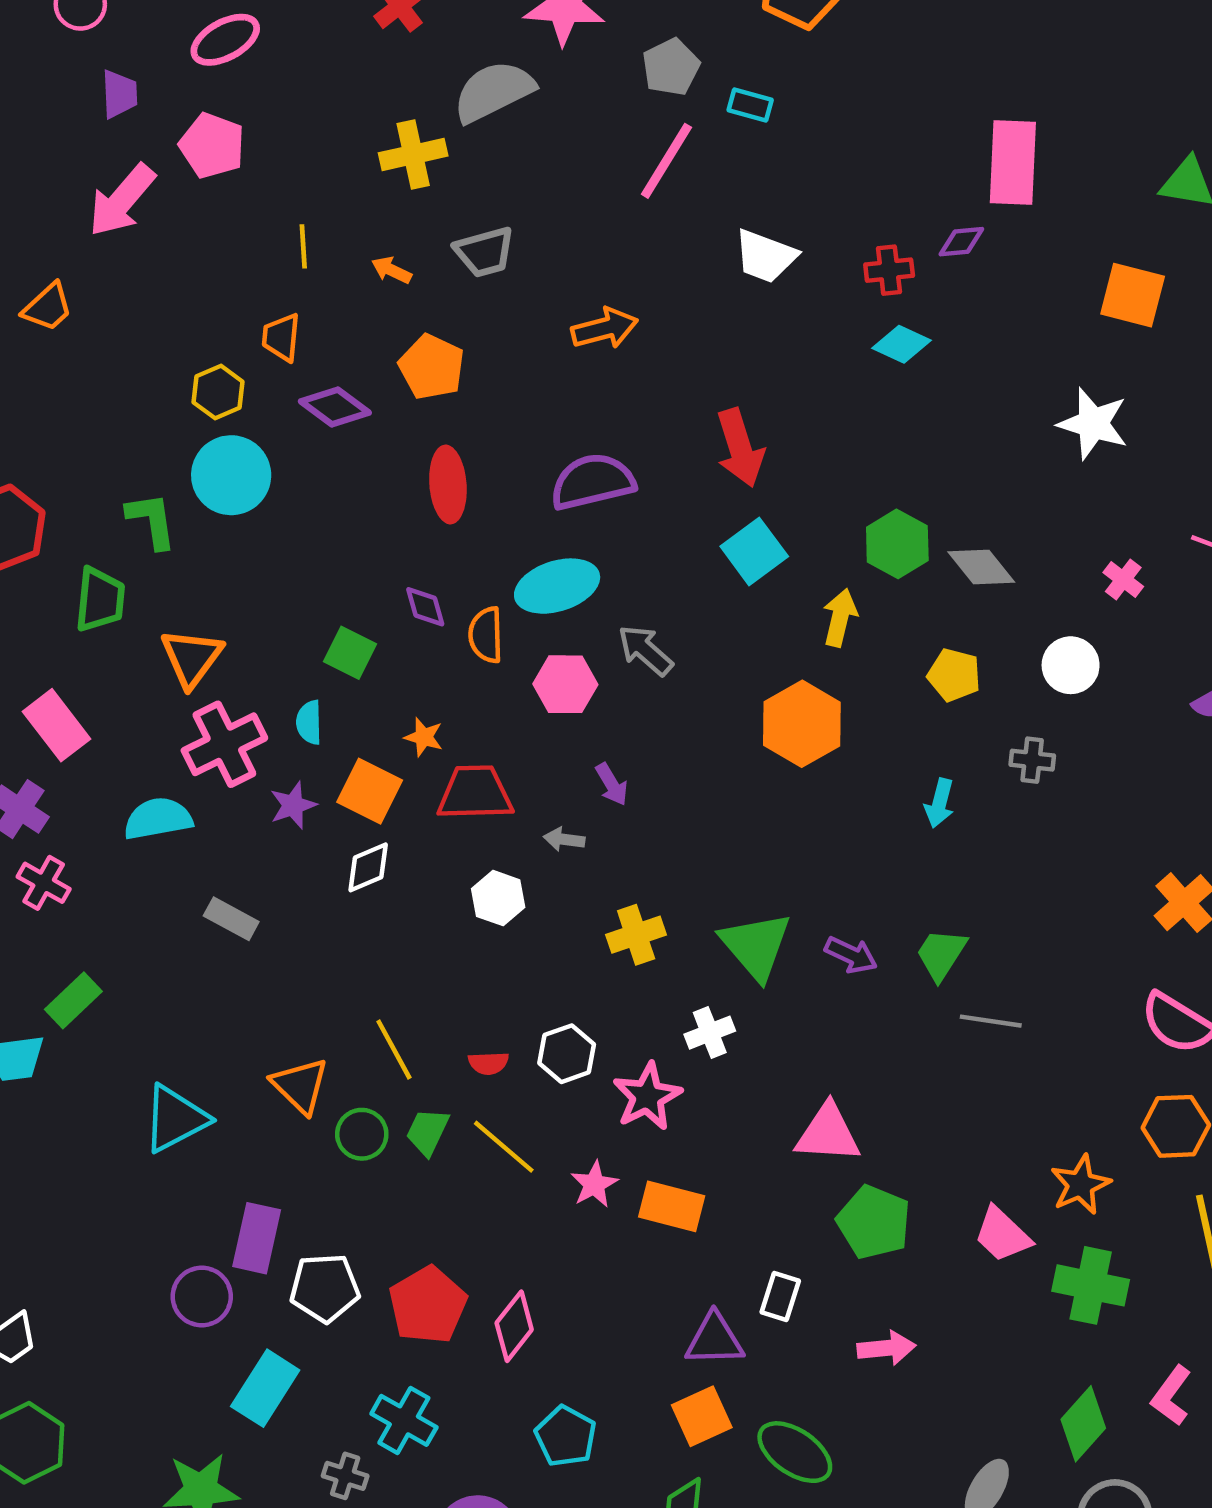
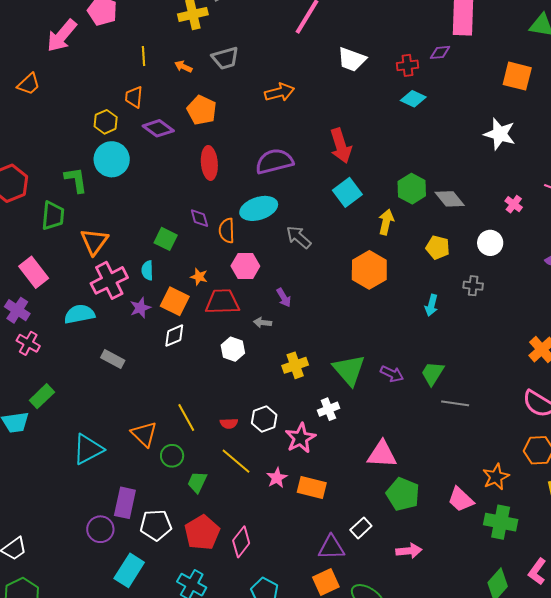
pink hexagon: (565, 684) -> (245, 266), moved
green trapezoid: (427, 1132) -> (197, 482), moved
white rectangle: (780, 1297) -> (361, 528), turned 30

